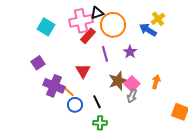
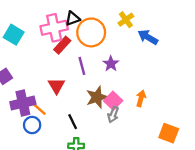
yellow cross: (158, 19) -> (126, 20), moved
blue arrow: (148, 30) -> (148, 37), moved
purple cross: (54, 86) -> (23, 103), turned -35
blue circle: (75, 105) -> (32, 125), moved

